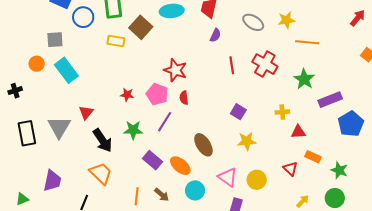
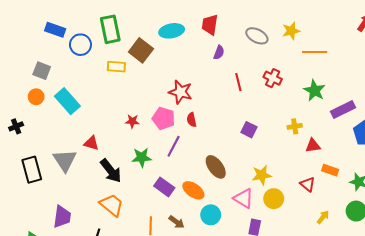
gray square: (55, 40) -> (42, 71), moved, turned 30
red cross: (265, 64) -> (273, 78), size x0.7
red triangle: (86, 112) -> (91, 143), turned -49
yellow star: (247, 141) -> (262, 175), moved

